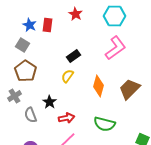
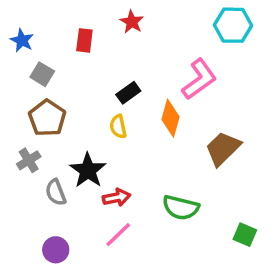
cyan hexagon: (114, 16) -> (233, 25), moved
blue star: (30, 25) -> (22, 40), moved
yellow semicircle: (68, 76) -> (118, 127), turned -48
orange diamond: (98, 86) -> (171, 118), moved
black star: (50, 102) -> (88, 170), size x1.5

